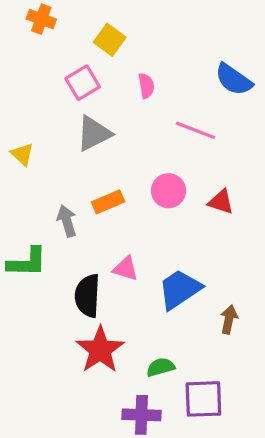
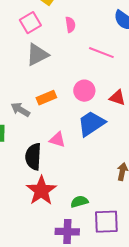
gray arrow: (67, 221) -> (20, 110), turned -42
blue trapezoid: (180, 289) -> (91, 124), moved

